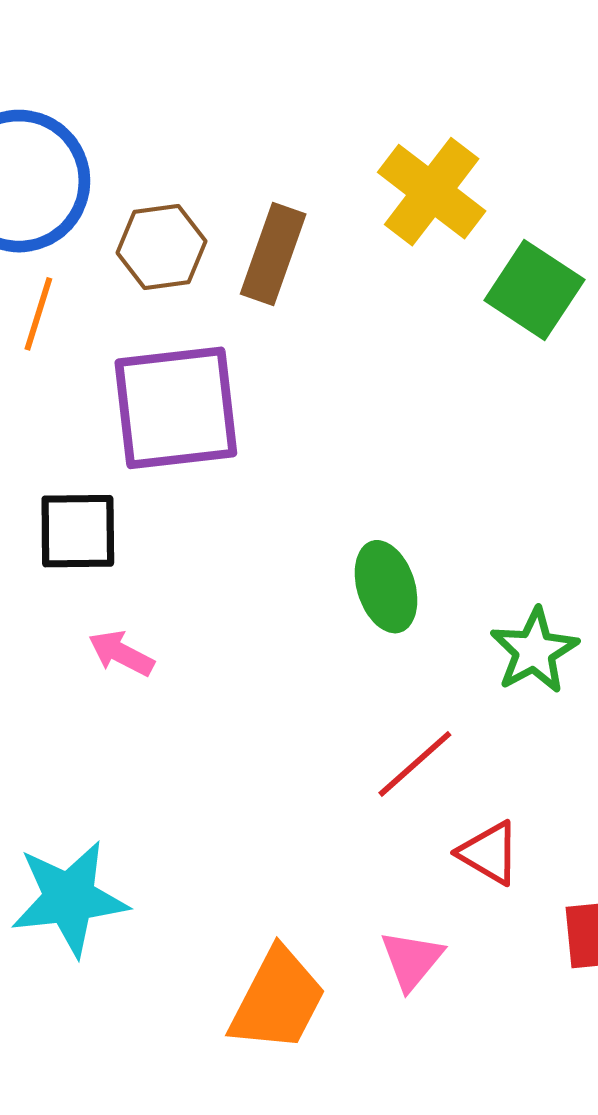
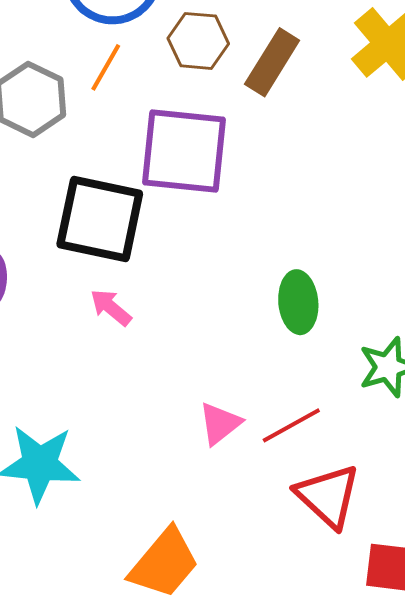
black square: (78, 531) -> (100, 219), size x1.5
red triangle: (489, 853) -> (328, 496), size x1.5
pink triangle: (412, 960) -> (220, 424), moved

